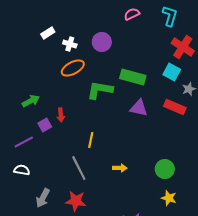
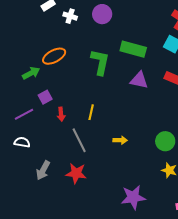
orange ellipse: (73, 68) -> (54, 56), moved
green L-shape: (100, 90) -> (100, 62), turned 92
red arrow: (61, 115) -> (61, 114), moved

